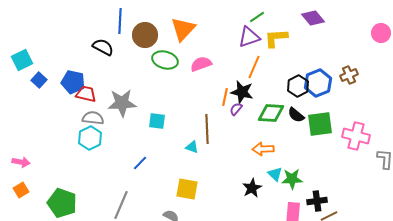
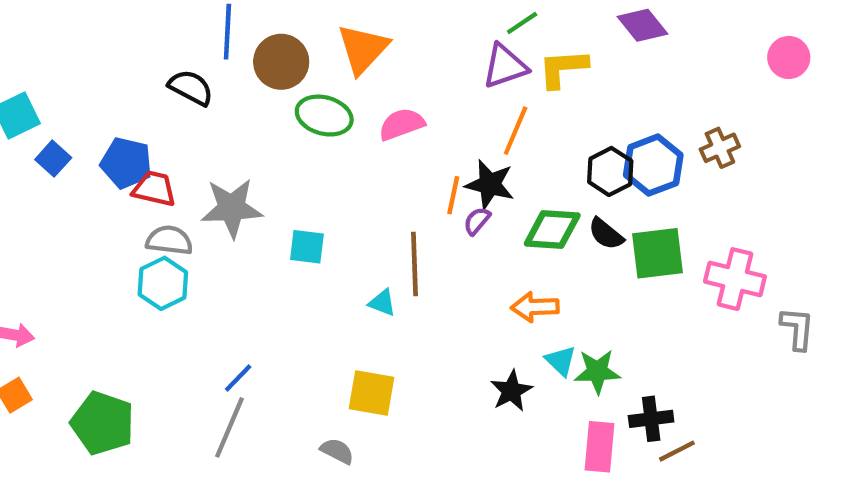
blue line: (140, 163) -> (238, 378), moved

